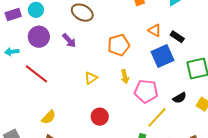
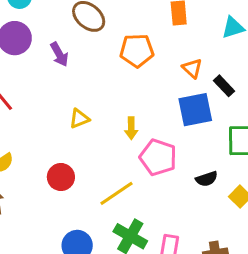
orange pentagon: (119, 45) -> (137, 50), moved
red circle: (100, 117) -> (61, 177), moved
yellow line: (157, 117) -> (116, 193), moved

